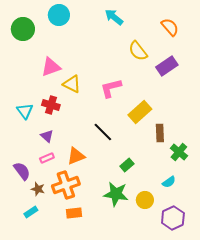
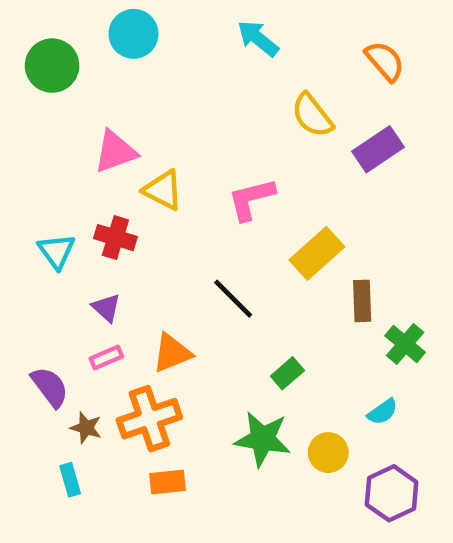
cyan rectangle: (31, 212) -> (70, 480), turned -72

